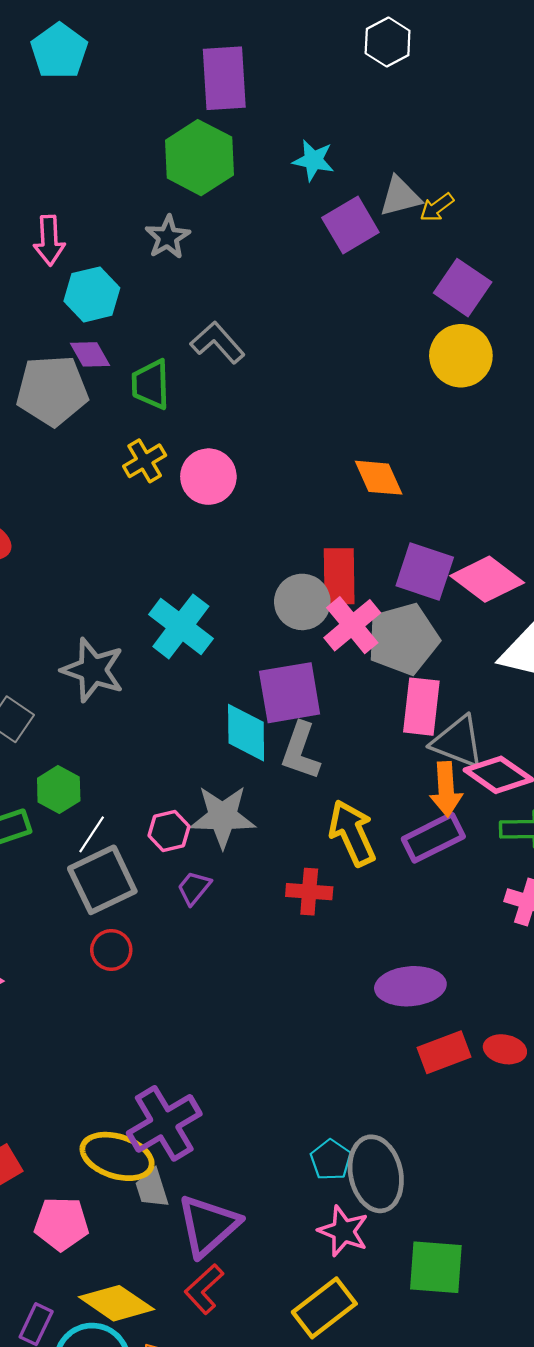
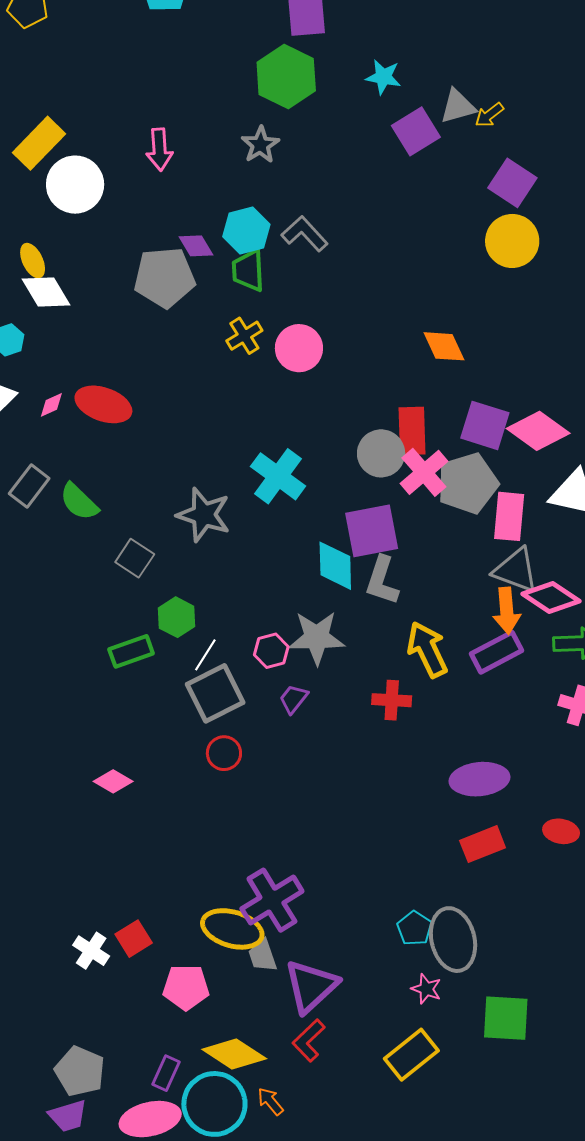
cyan hexagon: (92, 294) -> (246, 230), moved
pink rectangle: (421, 707) -> (509, 516), moved
red rectangle: (444, 1052) -> (483, 844), moved
pink star: (343, 1231) -> (426, 989), size x0.7

